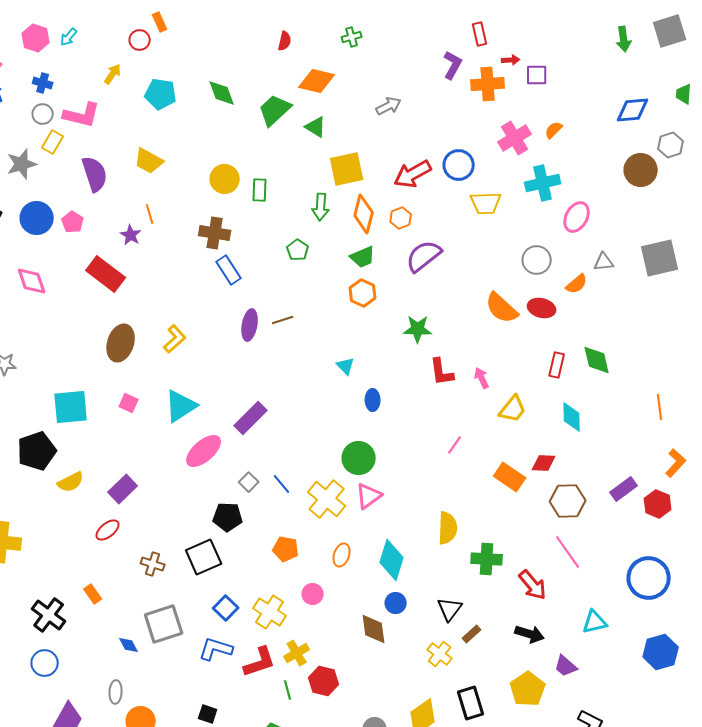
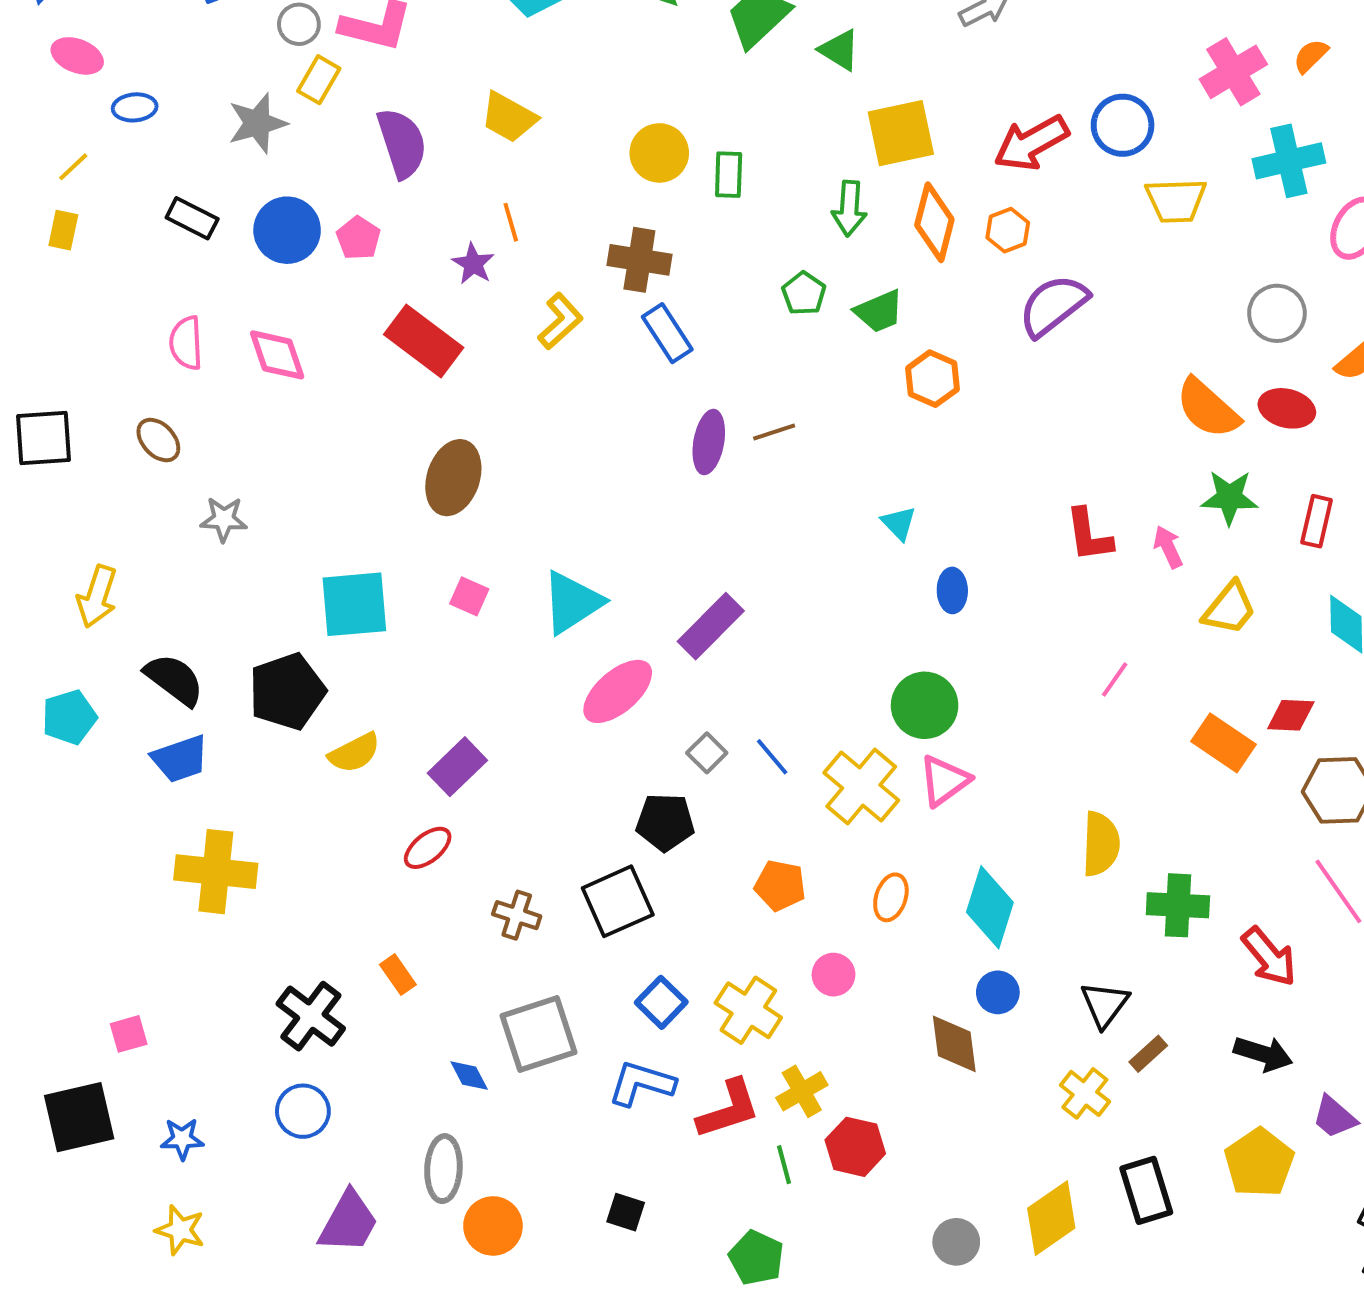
green trapezoid: (363, 257) -> (879, 311), moved
green star: (418, 329) -> (1229, 497), moved
yellow L-shape: (175, 339) -> (560, 321), moved
gray ellipse: (116, 692) -> (443, 1169), size x1.4

